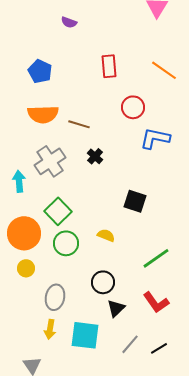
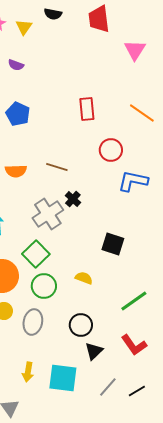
purple semicircle: (69, 22) -> (16, 65), moved
orange semicircle: (43, 114) -> (16, 171), moved, size x0.7
gray cross: (50, 161) -> (48, 214), moved
gray ellipse: (55, 297) -> (33, 322), moved

